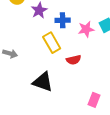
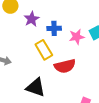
red semicircle: (74, 60) -> (65, 66), size x1.5

